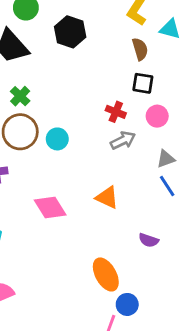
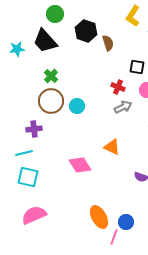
brown semicircle: (140, 49) -> (108, 43), moved
pink diamond: (50, 207) -> (80, 165), moved
orange ellipse: (106, 274) -> (99, 217), moved

